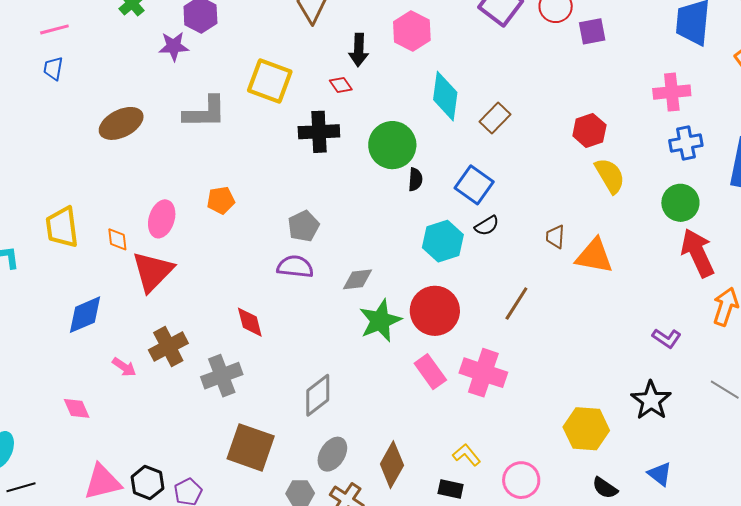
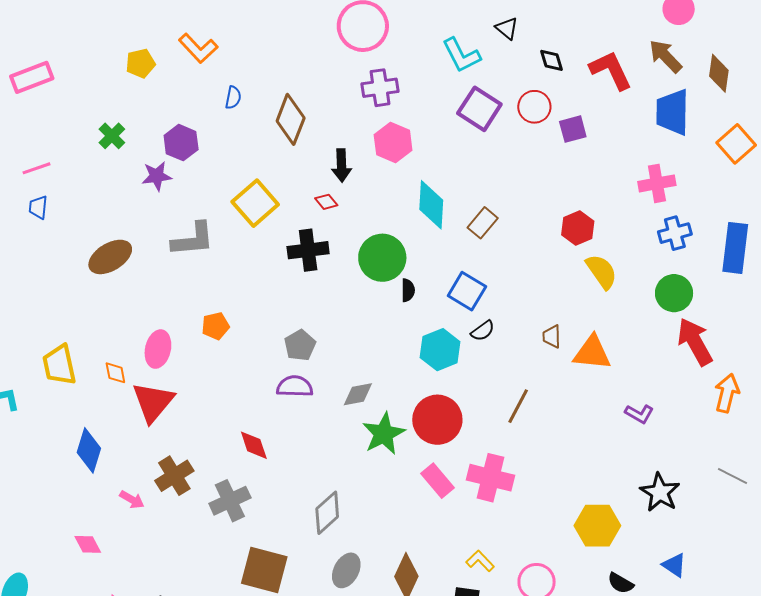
yellow square: (270, 81) -> (255, 203), turned 33
blue diamond: (85, 315) -> (89, 450), turned -45
purple L-shape: (667, 338) -> (639, 414), moved

